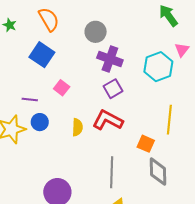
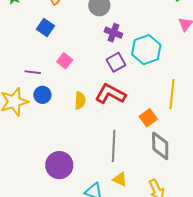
blue square: (42, 55) -> (45, 28), size x0.7
purple cross: (110, 59) -> (113, 33), size x0.7
cyan hexagon: (158, 67) -> (146, 50), moved
orange square: (146, 144) -> (148, 118), turned 30

